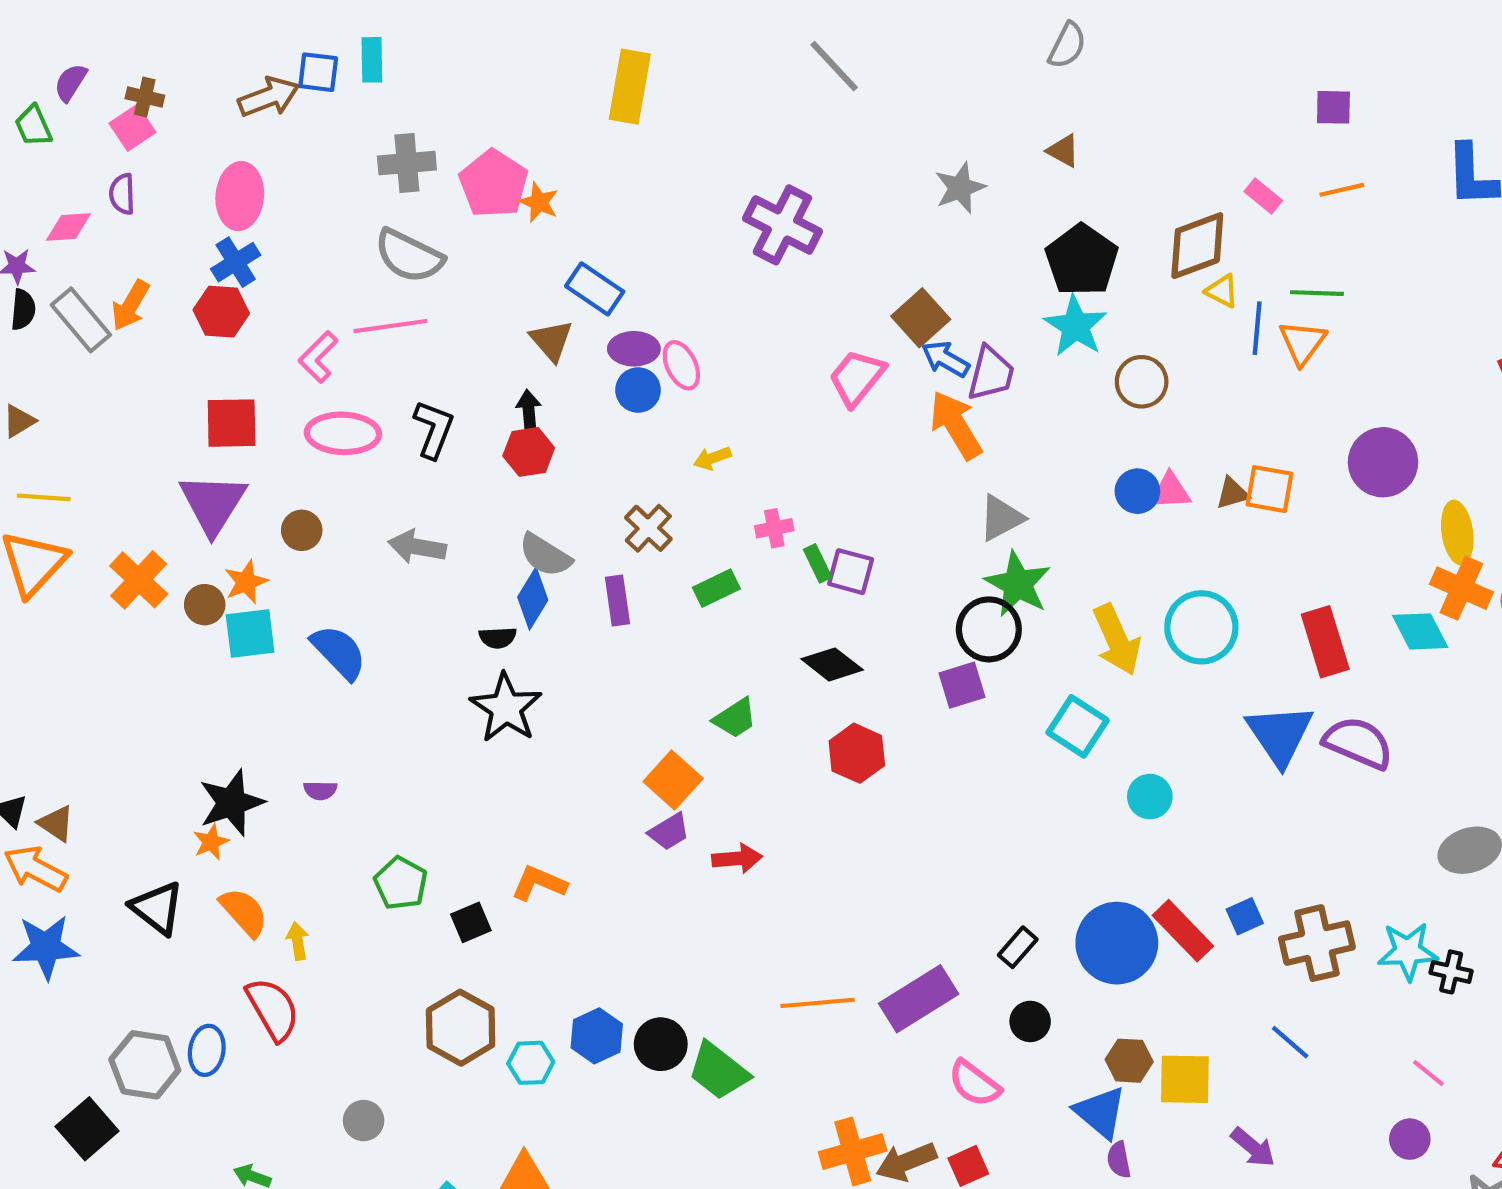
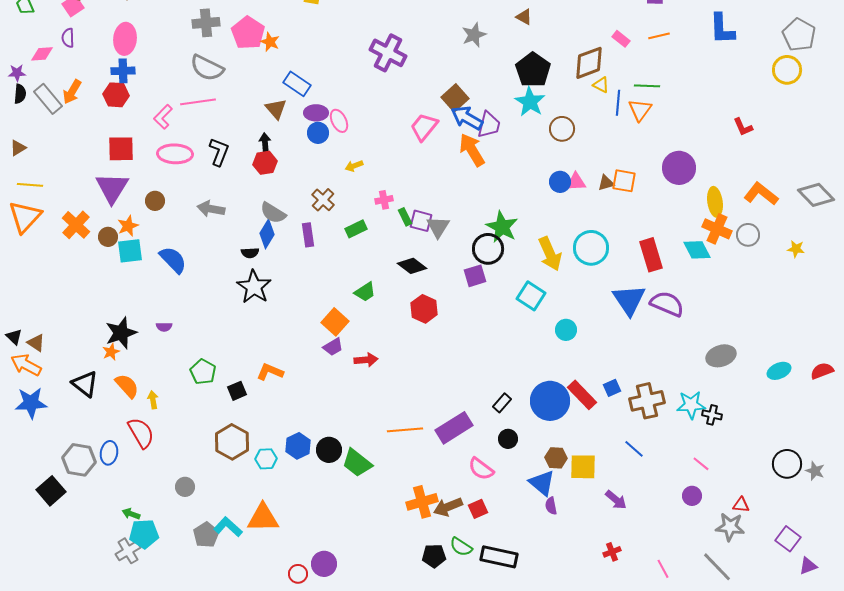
blue cross: (236, 262) -> (123, 71), turned 30
blue arrow: (946, 359) -> (467, 118), size x1.4
gray triangle: (1001, 518) -> (438, 227), moved, turned -30

